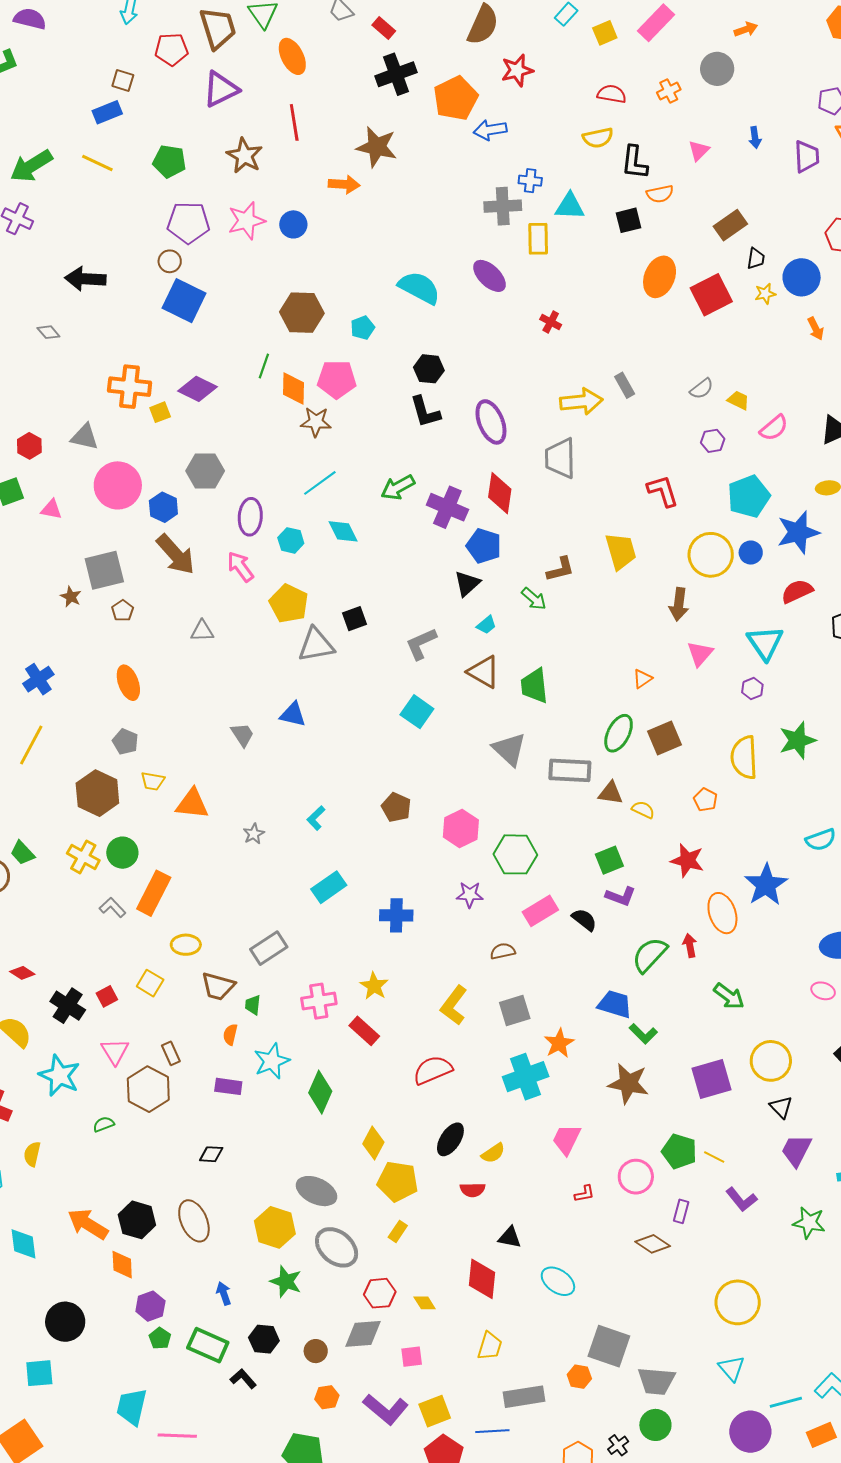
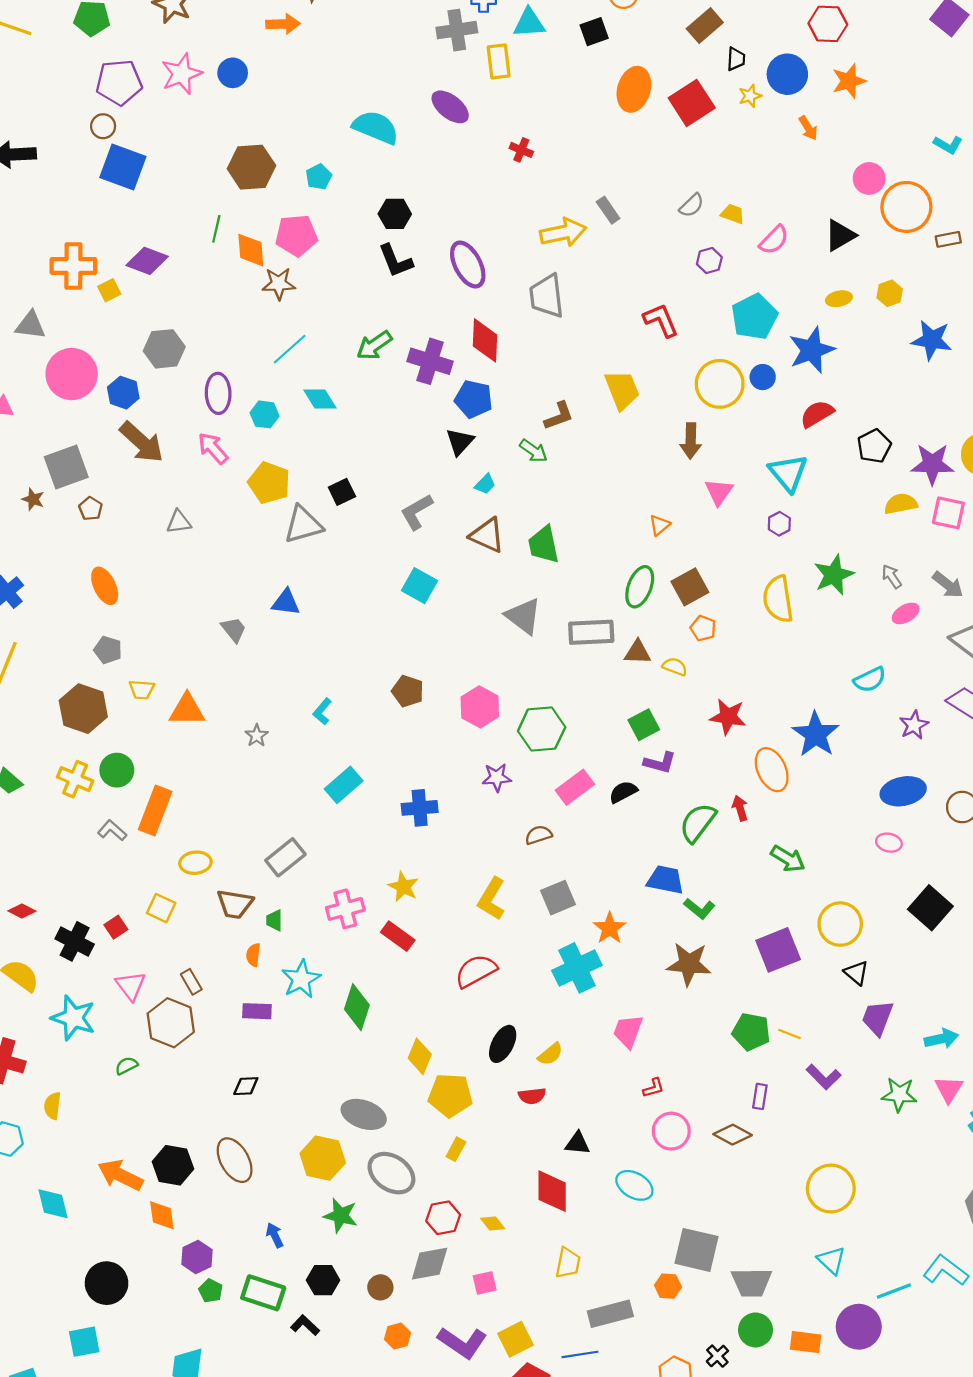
orange pentagon: (705, 800) -> (703, 628), moved
black semicircle: (584, 920) -> (623, 792), turned -60
pink circle: (636, 1177) -> (671, 1131), moved
orange rectangle: (821, 1435) -> (806, 1342), moved, turned 36

